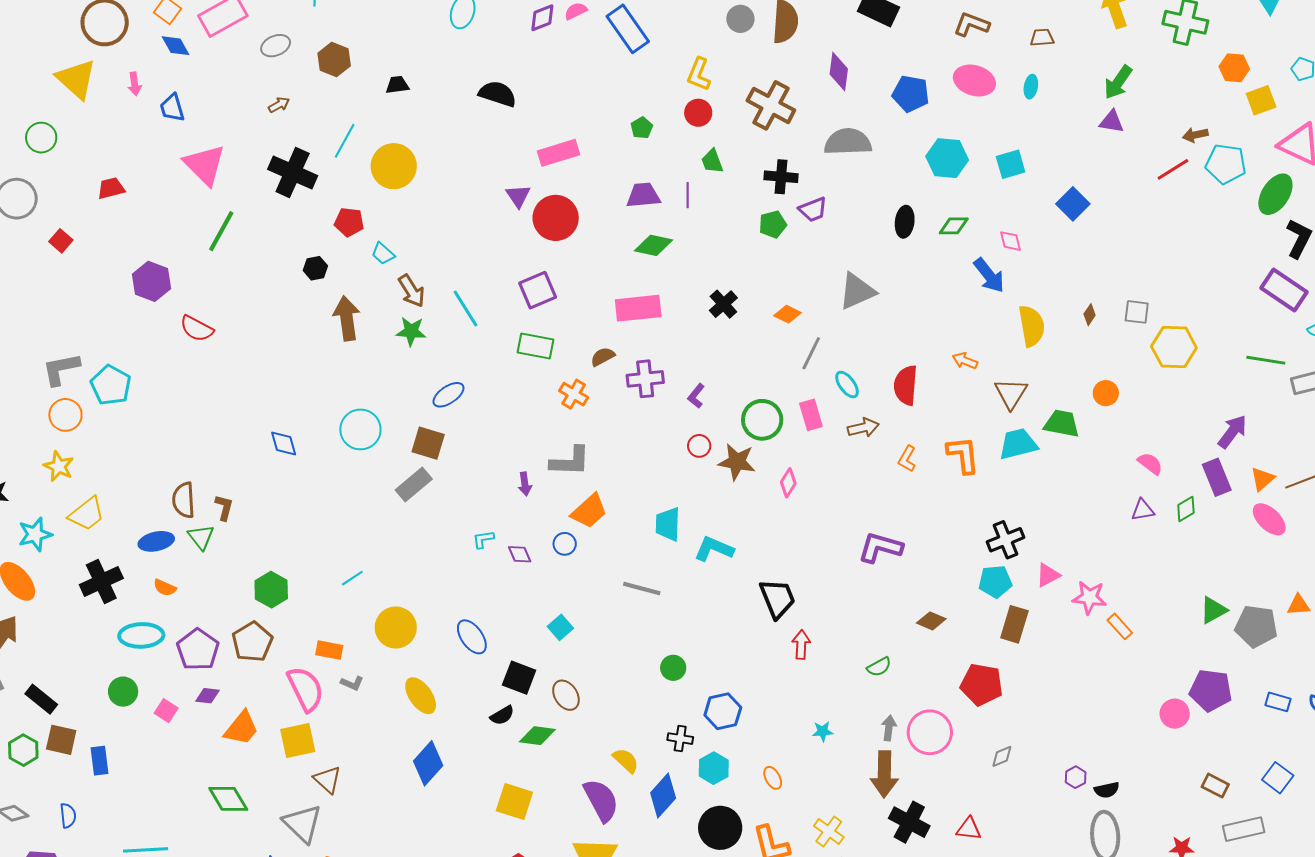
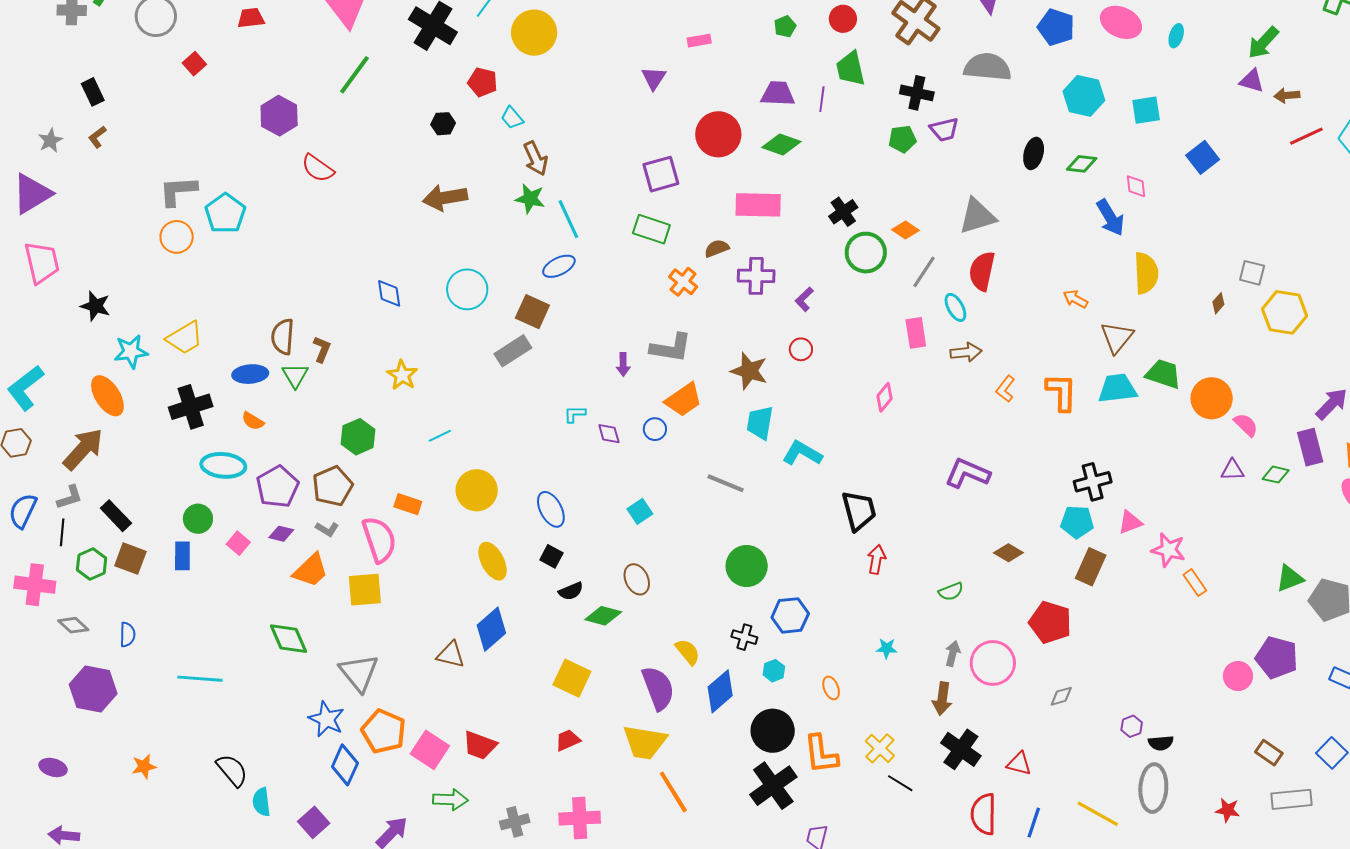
brown arrow: (1195, 135) -> (1287, 95), moved
pink rectangle: (558, 153) -> (699, 41), size x0.6
green trapezoid: (712, 161) -> (851, 69), size x1.4
red circle: (556, 218) -> (718, 134), moved
cyan line: (465, 308) -> (568, 219), moved
brown diamond: (1090, 315) -> (1218, 303), moved
brown arrow: (347, 318) -> (445, 198), moved, turned -99
red semicircle: (906, 385) -> (982, 271), moved
orange circle: (1106, 393) -> (1212, 398), moved, size x1.6
green circle: (762, 420) -> (866, 253), moved
brown star: (737, 462) -> (749, 371), moved
yellow star: (59, 466) -> (402, 375), moved
green diamond: (1186, 509) -> (1276, 475), turned 36
green circle: (673, 668) -> (747, 566), size x1.6
black square: (519, 678) -> (551, 556), moved, size x0.7
gray L-shape: (352, 683) -> (327, 529), moved
blue rectangle: (100, 761) -> (182, 556), moved
cyan hexagon: (714, 768) -> (774, 671), size x0.7
brown arrow: (884, 774) -> (942, 699), size x0.7
brown triangle: (327, 780) -> (451, 655), moved, turned -36

